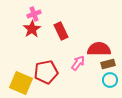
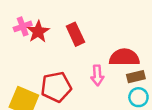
pink cross: (34, 14) -> (23, 26), moved
pink arrow: (78, 63) -> (97, 75), turned 140

